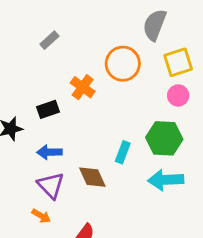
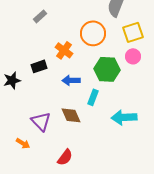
green hexagon: (164, 138) -> (107, 69), moved
blue arrow: (49, 152) -> (71, 80), moved
orange arrow: (41, 216) -> (23, 143), moved

